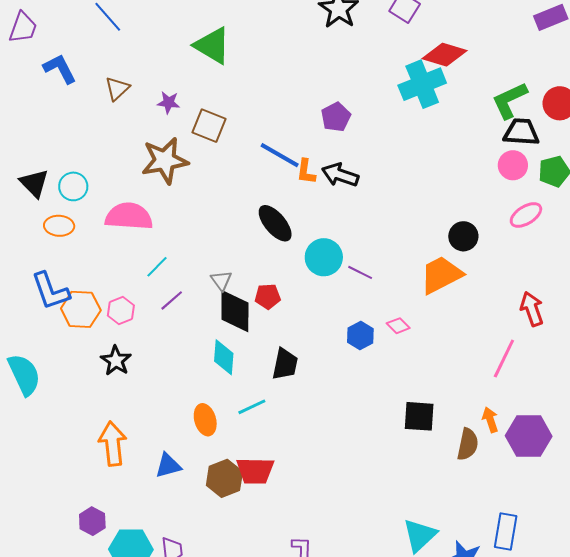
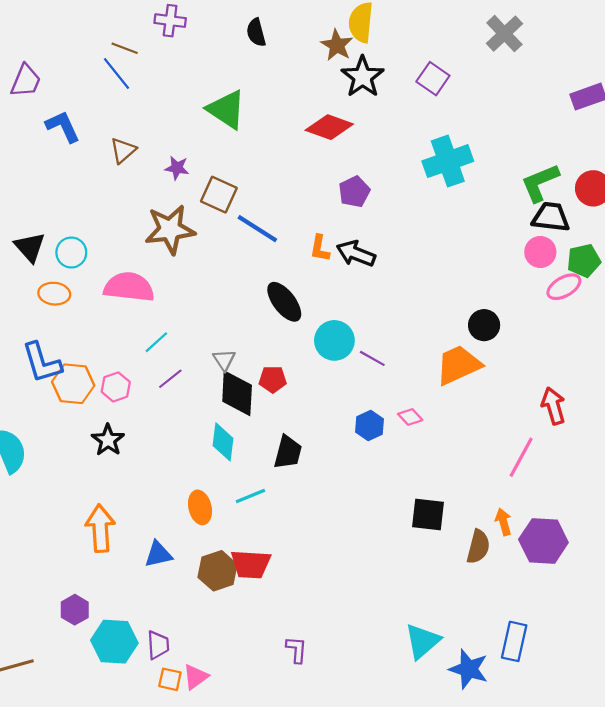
red diamond: (445, 55) -> (329, 127), moved
blue line: (280, 155) -> (257, 229), moved
pink ellipse: (526, 215) -> (564, 287), moved

